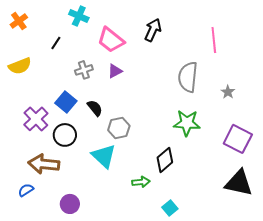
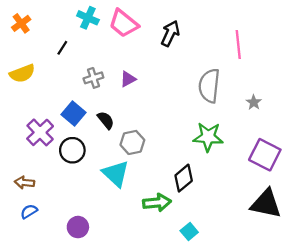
pink trapezoid: (111, 40) -> (124, 23), moved
brown arrow: (44, 164) -> (24, 183), moved, size x0.6
green arrow: (141, 182) -> (157, 203), size x1.4

